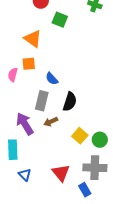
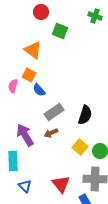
orange square: (29, 64) -> (29, 75), turned 32
blue semicircle: (52, 79) -> (39, 90), moved
gray rectangle: (42, 101) -> (54, 112), moved, turned 42
black semicircle: (70, 102) -> (85, 115), moved

